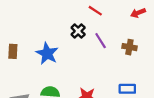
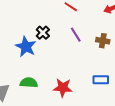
black cross: (78, 31) -> (43, 33), moved

